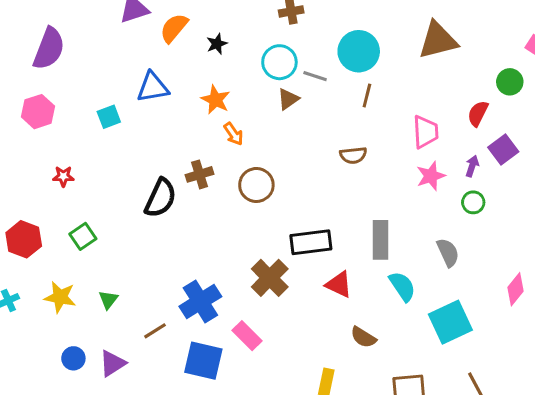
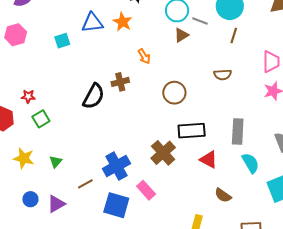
orange star: (216, 100) -> (123, 22), moved
red star: (63, 176) -> (28, 96), moved
brown circle: (256, 185) -> (174, 93), moved

